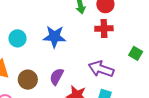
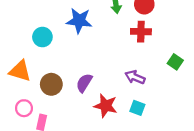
blue star: (54, 37) -> (79, 21), moved
purple arrow: (101, 69) -> (135, 77), size x0.7

